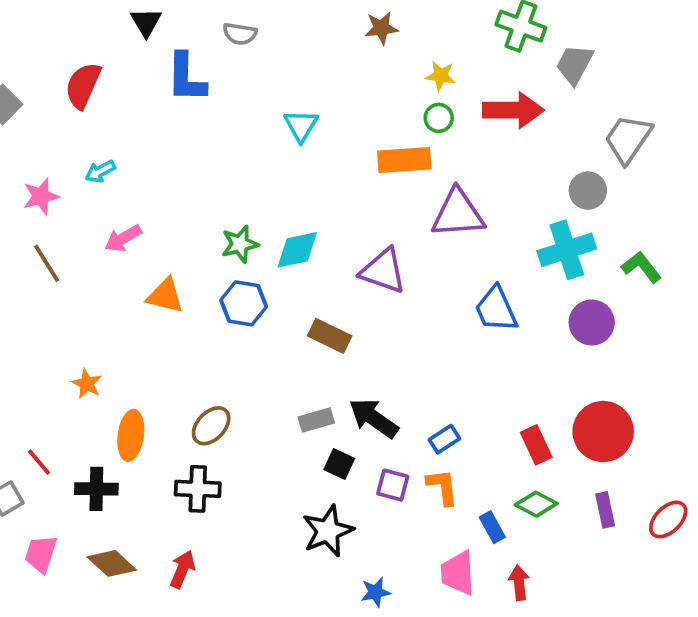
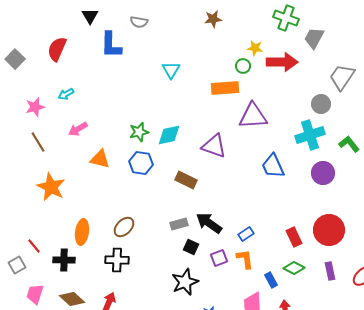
yellow star: (441, 76) -> (255, 48), moved
orange star: (87, 384) -> (51, 187), moved, size x1.8
purple square: (393, 485) -> (219, 258), turned -36

